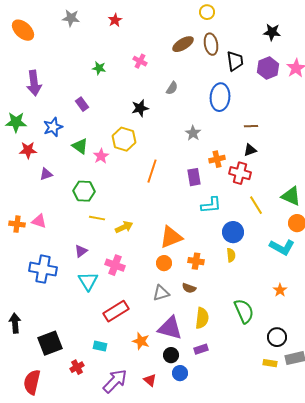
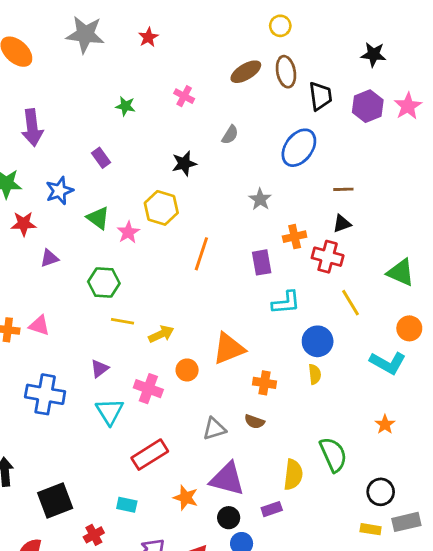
gray star: (71, 18) -> (85, 34), size x1.5
blue ellipse: (220, 97) -> (299, 148), turned 32
green triangle: (291, 196) -> (401, 272), moved
orange circle: (164, 263) -> (187, 370), moved
yellow semicircle: (202, 318) -> (293, 475), moved

